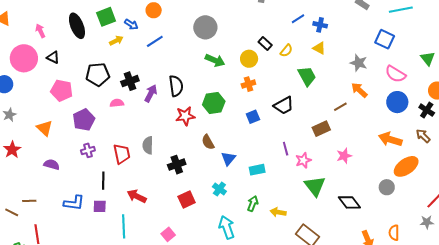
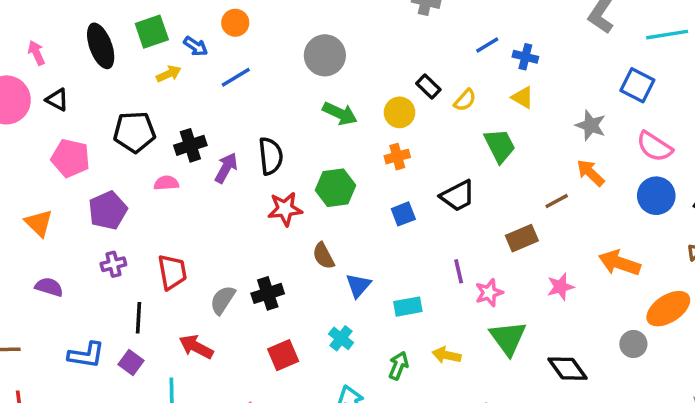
orange arrow: (390, 139) -> (619, 263), moved
gray semicircle: (148, 145) -> (223, 300), moved, turned 30
purple square: (100, 206) -> (131, 363), turned 32
yellow arrow: (278, 212) -> (447, 355), moved

